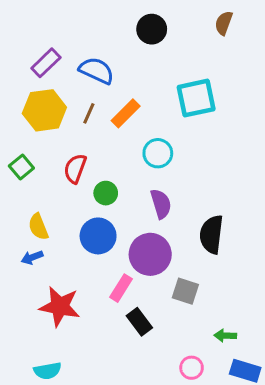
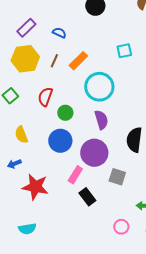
blue semicircle: (97, 70) -> (59, 33), size x0.6
cyan square: (196, 98) -> (124, 51), size x0.6
cyan circle: (158, 153) -> (99, 87), size x1.5
blue arrow: (32, 257) -> (14, 164), moved

